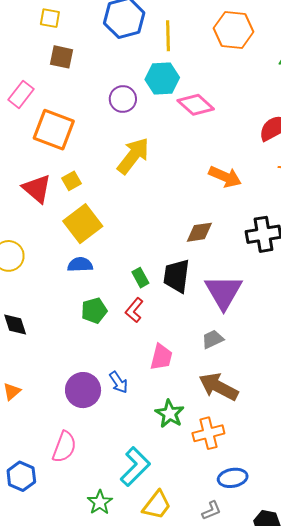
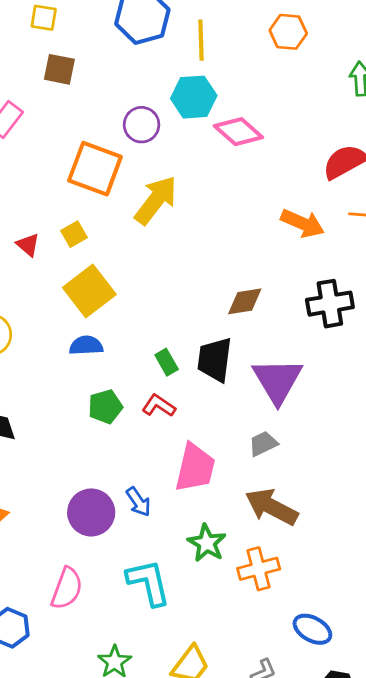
orange hexagon: (234, 30) -> (288, 32), size x0.7
orange square: (54, 130) -> (95, 169), moved
orange arrow: (225, 177) -> (303, 223), moved
red triangle: (37, 189) -> (28, 245), size x0.6
red L-shape: (134, 310) -> (159, 406), turned 85
pink trapezoid: (161, 357) -> (195, 468), size x1.4
cyan L-shape: (135, 467) -> (148, 582), moved, turned -57
blue ellipse: (233, 478) -> (312, 629), moved, turned 40

